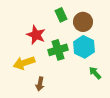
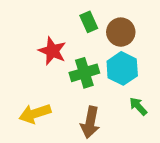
yellow arrow: (24, 63) -> (35, 114), moved
brown arrow: (40, 84) -> (90, 122), moved, size x1.5

